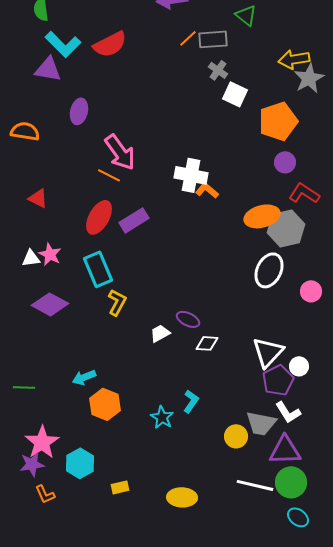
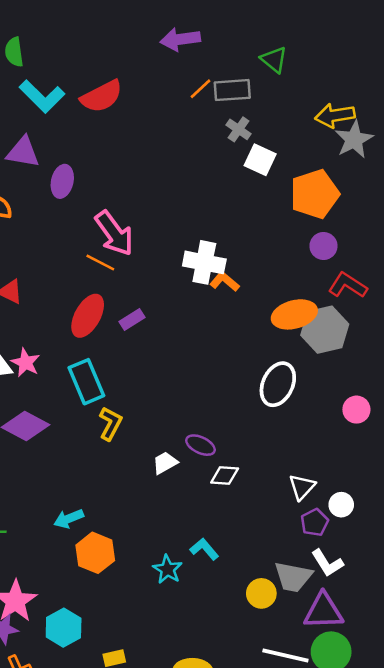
purple triangle: (48, 69) -> (23, 152), moved
purple rectangle: (134, 220) -> (132, 320), size x0.7
white ellipse: (269, 270) -> (278, 384), moved
white triangle: (268, 352) -> (302, 487), size x0.7
purple pentagon: (278, 380) -> (315, 522), size x0.7
cyan L-shape: (191, 401) -> (204, 549), turned -75

